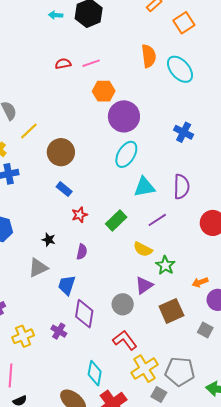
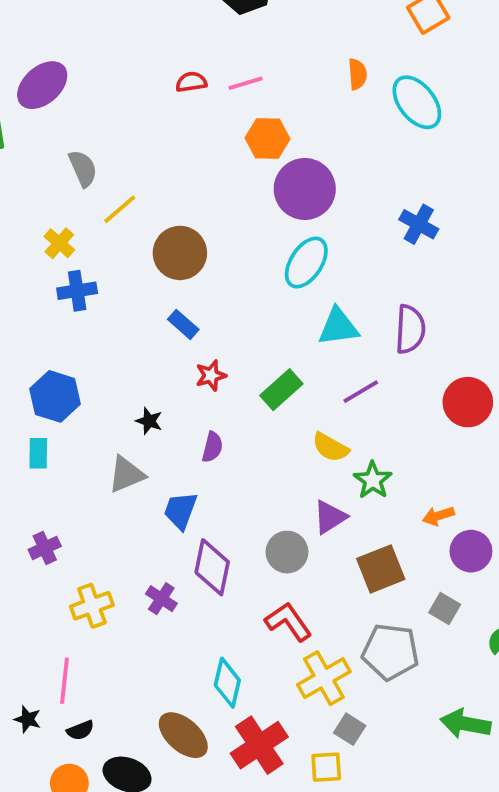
orange semicircle: (149, 56) -> (357, 74), size x0.7
gray pentagon: (180, 371) -> (390, 652), moved

